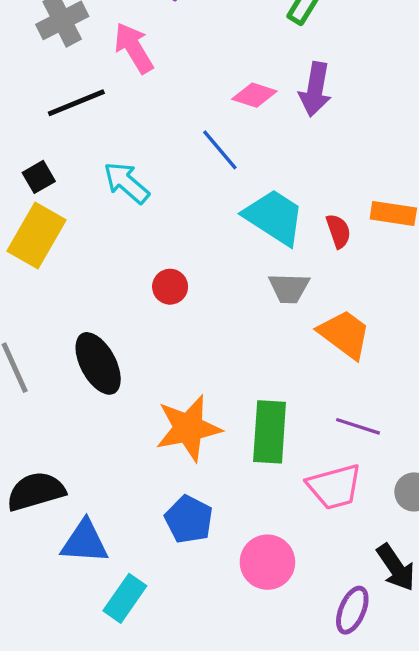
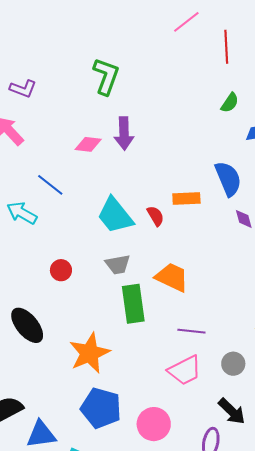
blue line: (220, 150) -> (50, 185), moved
cyan trapezoid: (274, 217) -> (115, 215), turned -150
gray trapezoid: (289, 288) -> (118, 264), moved
green rectangle: (270, 432) -> (133, 304), moved
blue pentagon: (189, 519) -> (101, 408), size x1.4

